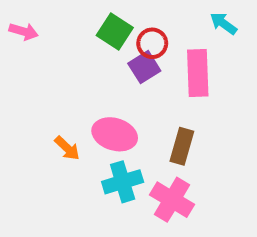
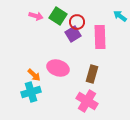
cyan arrow: (223, 24) -> (120, 16), moved
pink arrow: (24, 31) -> (36, 16), moved
cyan cross: (123, 182) -> (31, 92), moved

